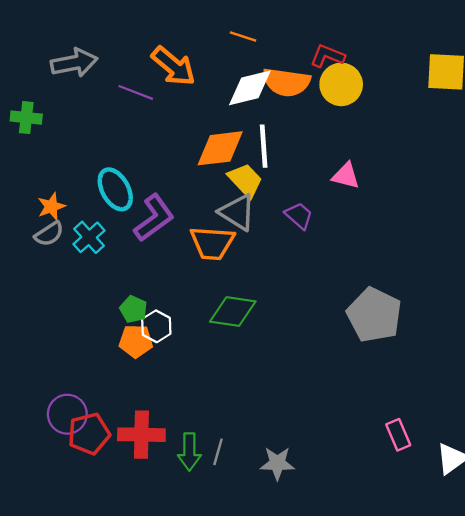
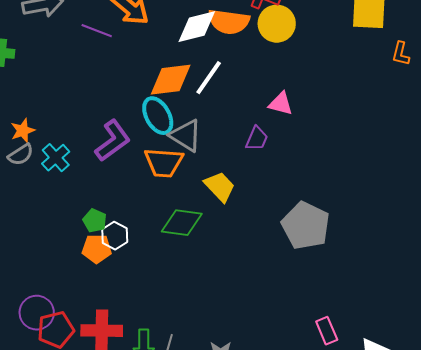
white line: (264, 146) -> (209, 78), turned 39
yellow trapezoid: (245, 180) -> (220, 187), moved
cyan ellipse: (115, 189) -> (158, 116), moved
purple trapezoid: (299, 216) -> (257, 139), moved, turned 72

